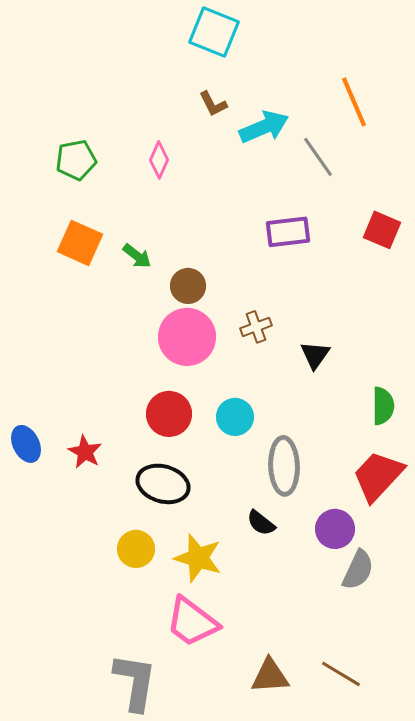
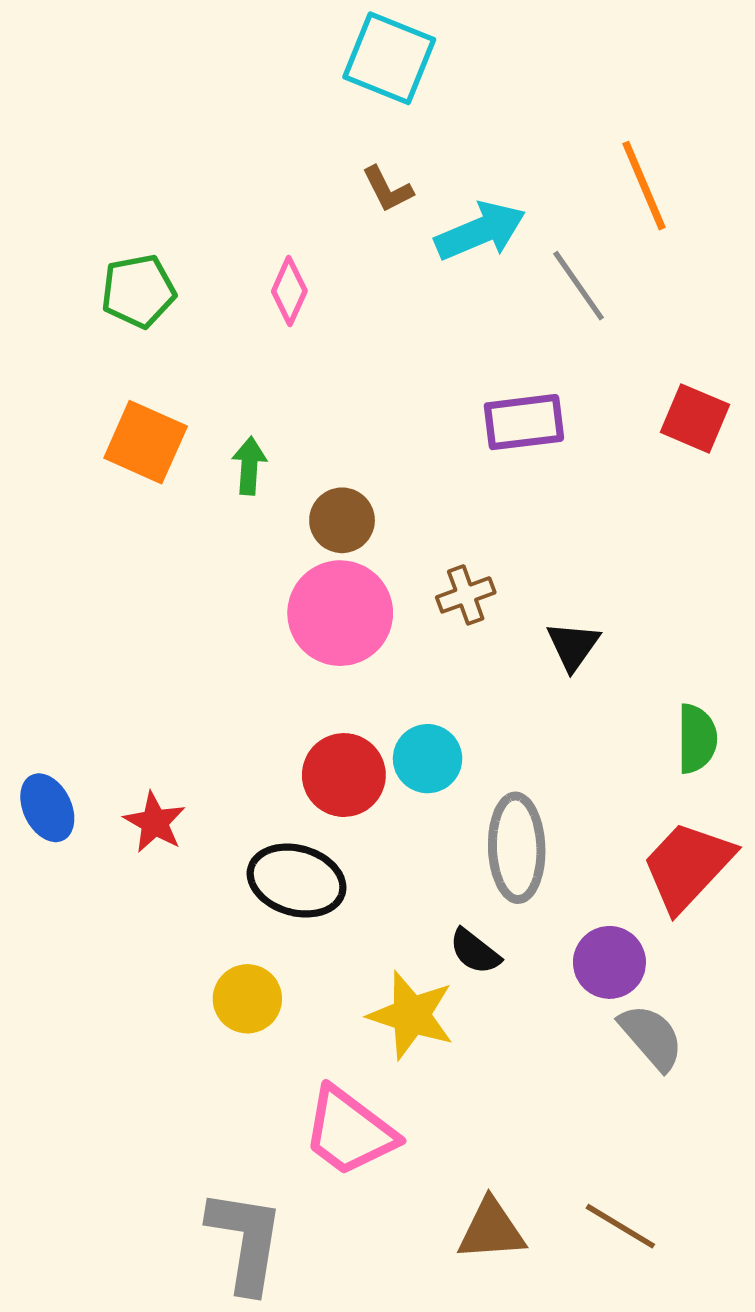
green arrow: (137, 256) -> (249, 466), turned -124
red circle: (169, 414) -> (344, 775), moved
yellow star: (198, 558) -> (411, 1015), moved
gray semicircle: (358, 570) -> (651, 1037), turned -66

